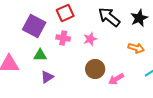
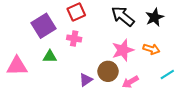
purple square: (34, 26) -> (43, 26), turned 30
pink star: (90, 39) -> (123, 50), moved, size x1.5
purple triangle: (47, 77) -> (86, 80), moved

